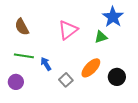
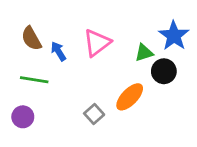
blue star: (113, 17) -> (174, 36), moved
blue arrow: (46, 64) -> (58, 51), moved
black circle: (117, 77) -> (164, 71), moved

